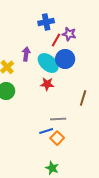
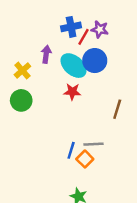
blue cross: (46, 22) -> (71, 27), moved
gray line: (58, 119) -> (93, 144), moved
blue line: (46, 131) -> (71, 150), turned -56

